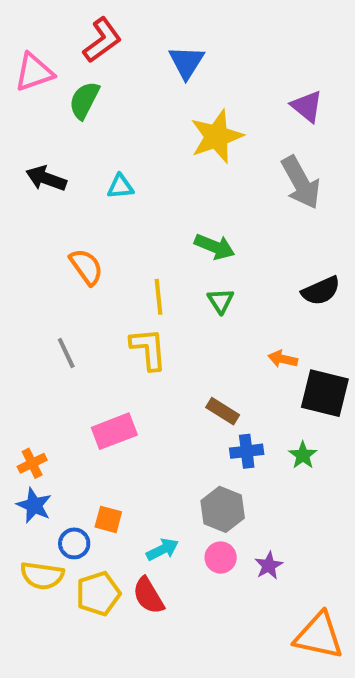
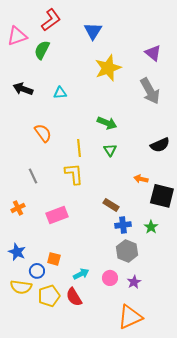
orange cross: (32, 463) -> (18, 208), moved
gray hexagon: (223, 509) -> (127, 251), moved
orange triangle: (319, 636) -> (130, 317), moved, turned -36

